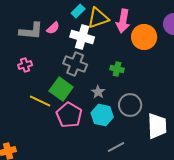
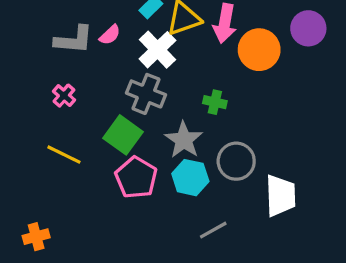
white cross: (82, 37) -> (157, 50), turned 30
pink cross: (25, 65) -> (64, 96), turned -32
gray star: (98, 92) -> (184, 140), size x1.6
yellow line: (40, 101) -> (64, 155), moved

